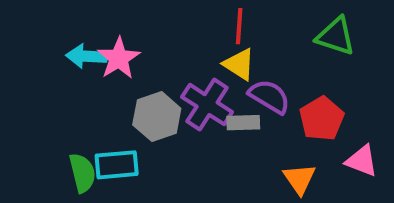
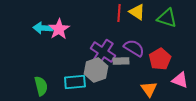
yellow triangle: (239, 64) -> (137, 12), moved
gray hexagon: (157, 117) -> (96, 70), moved
cyan rectangle: (117, 165) -> (75, 82), moved

